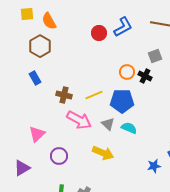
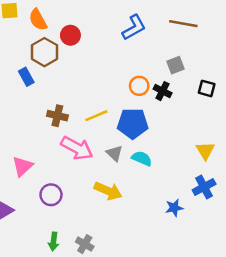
red circle: (99, 33) -> (70, 35), moved
brown hexagon: (40, 46) -> (44, 52), moved
blue rectangle: (35, 78) -> (26, 77), moved

